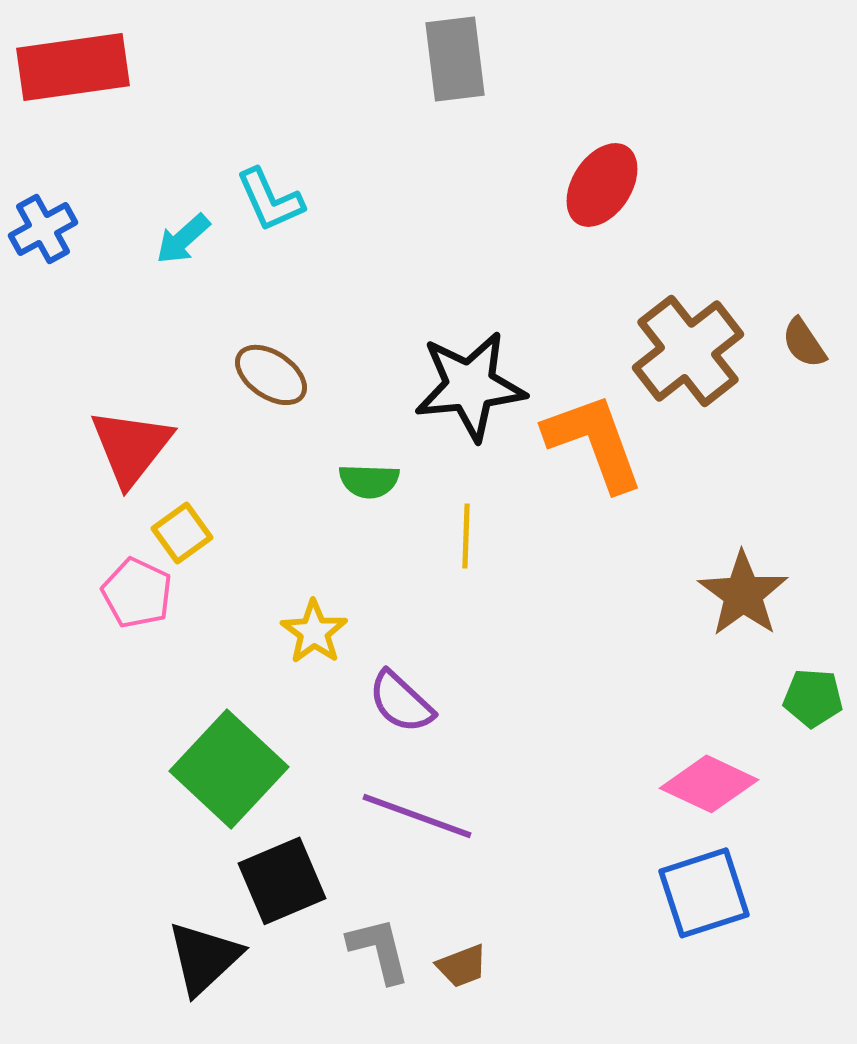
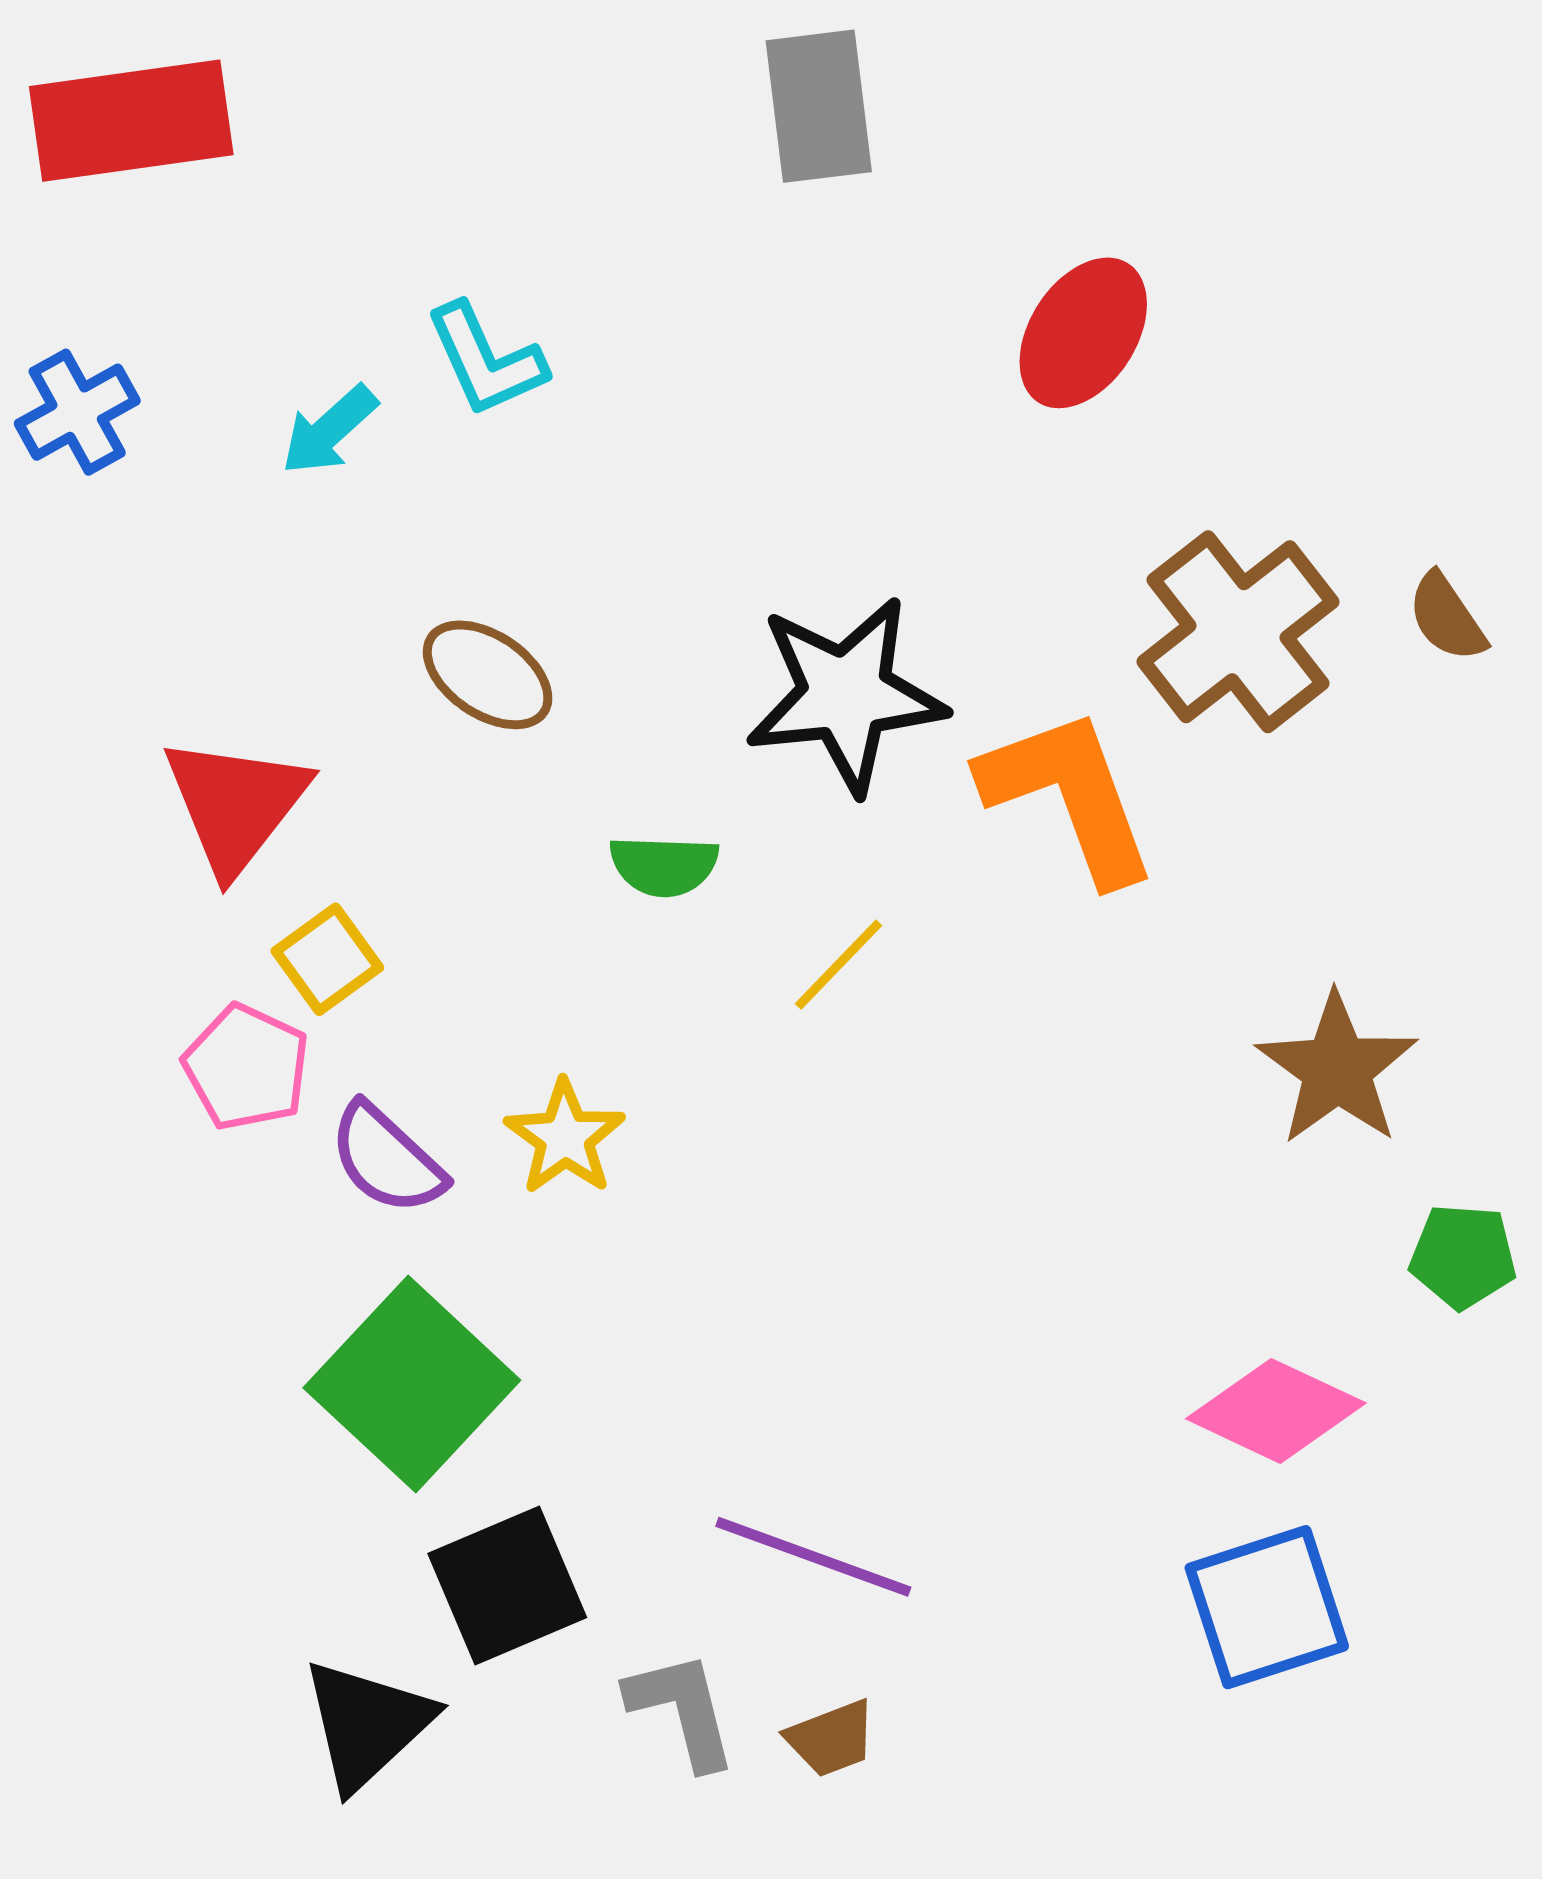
yellow line: (466, 536) -> (838, 965), turned 42
purple semicircle: (401, 702) -> (387, 1159), moved
purple line: (417, 816) -> (813, 1557), moved

